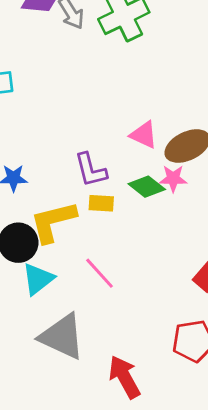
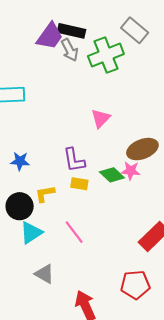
pink triangle: (144, 135) -> (101, 118), moved, turned 45
yellow L-shape: (53, 222) -> (45, 194), size x0.6
gray triangle: (62, 337) -> (44, 274), size x0.6

